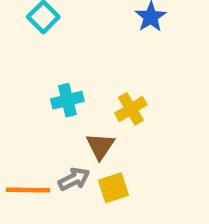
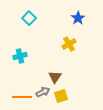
cyan cross: (67, 100) -> (20, 56), moved
yellow cross: (131, 109) -> (69, 44), moved

